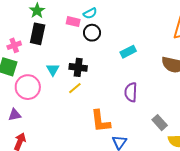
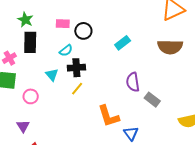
cyan semicircle: (90, 13) -> (66, 50), moved
pink circle: (28, 87) -> (31, 96), size x0.6
purple triangle: (15, 115) -> (23, 126), turned -40
gray rectangle: (160, 123) -> (152, 100), moved

